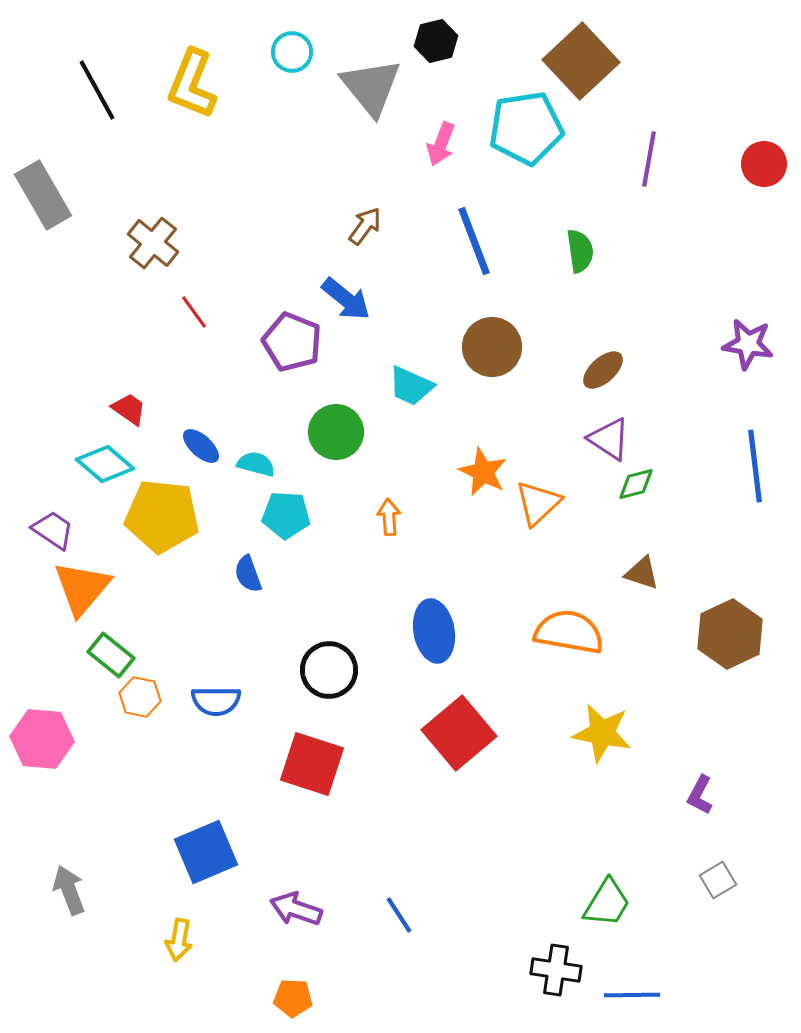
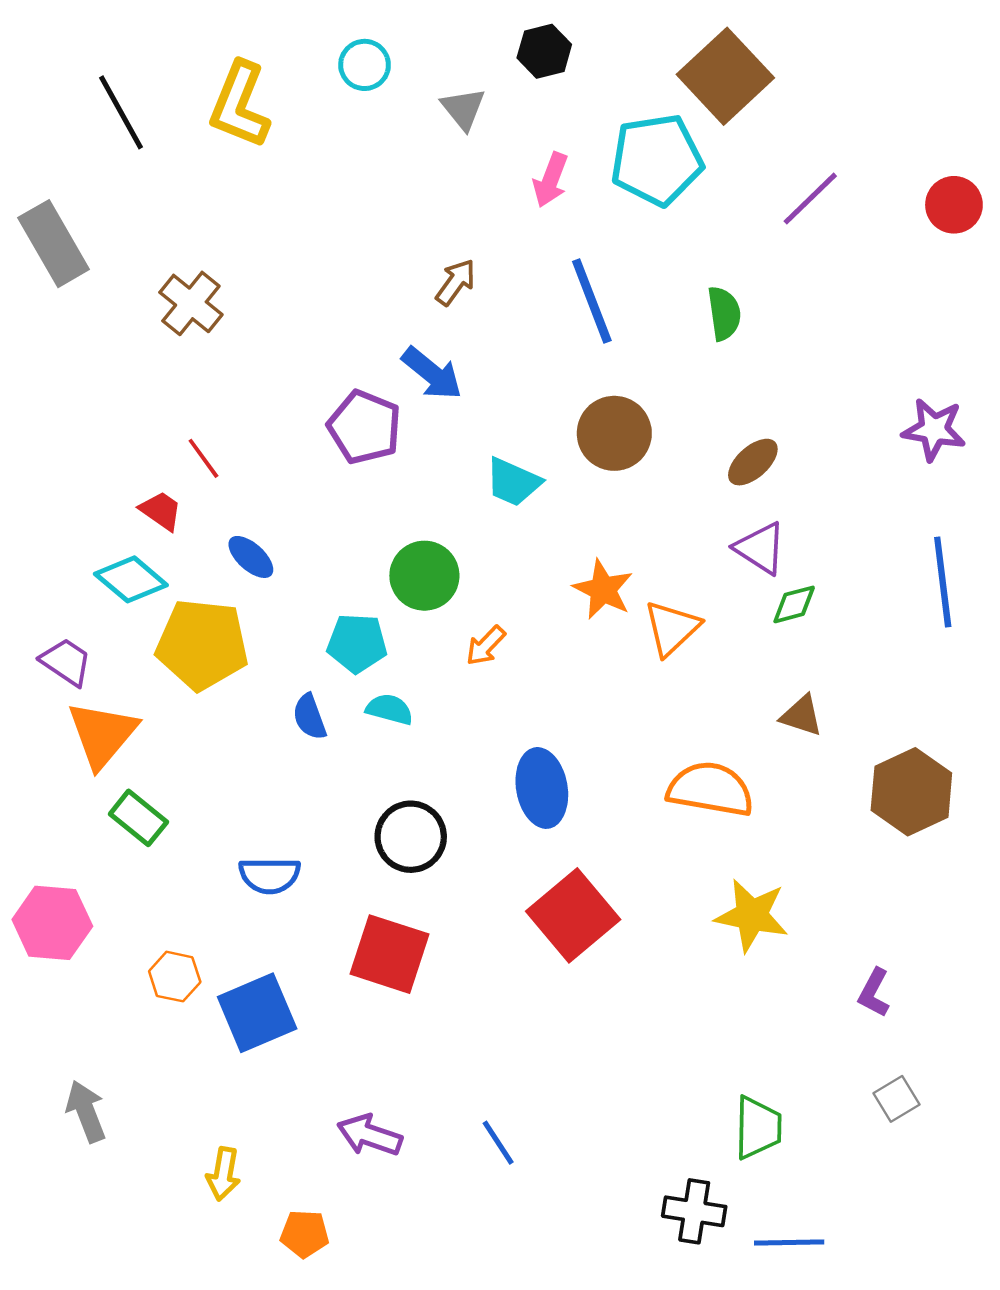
gray triangle: (371, 87) -> (463, 109), size x0.6
purple line: (649, 159) -> (810, 199), turned 36
red line: (194, 312) -> (203, 458), moved
green circle: (336, 432) -> (424, 576), moved
cyan semicircle: (256, 464) -> (389, 709), moved
orange arrow: (389, 517) -> (486, 646), turned -132
orange hexagon: (140, 697) -> (175, 977), moved
blue square: (206, 852) -> (257, 1013), moved
green trapezoid: (607, 903) -> (758, 1128), turned -30
orange pentagon: (293, 998) -> (305, 1234), moved

